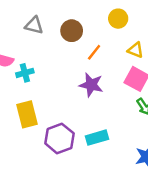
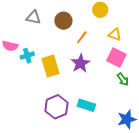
purple star: (91, 85) -> (80, 63), turned 30
yellow rectangle: (27, 114) -> (50, 66), moved
cyan rectangle: (97, 138) -> (86, 105), turned 36

